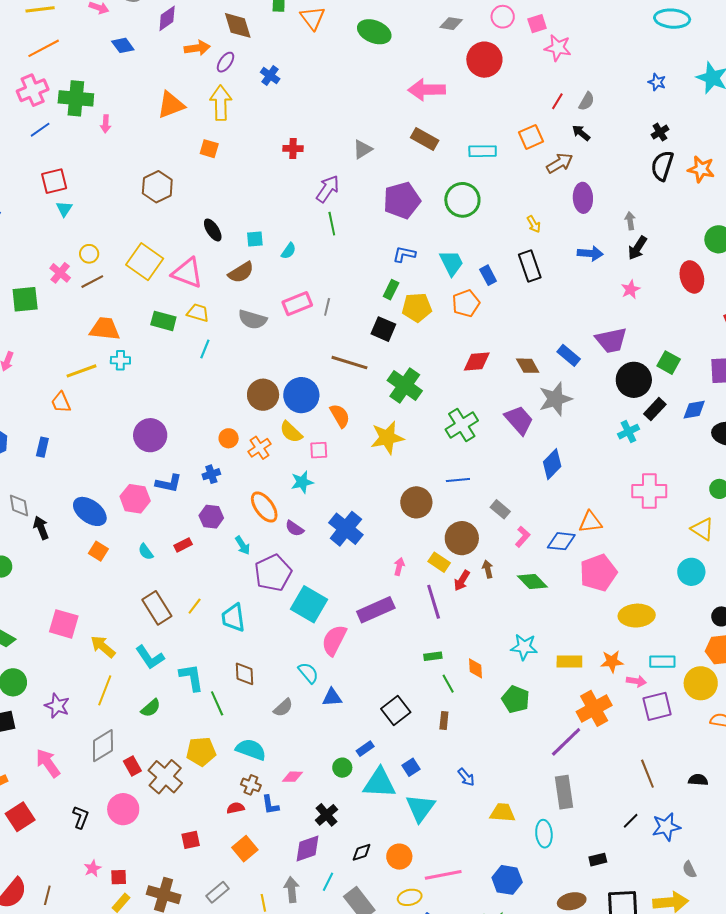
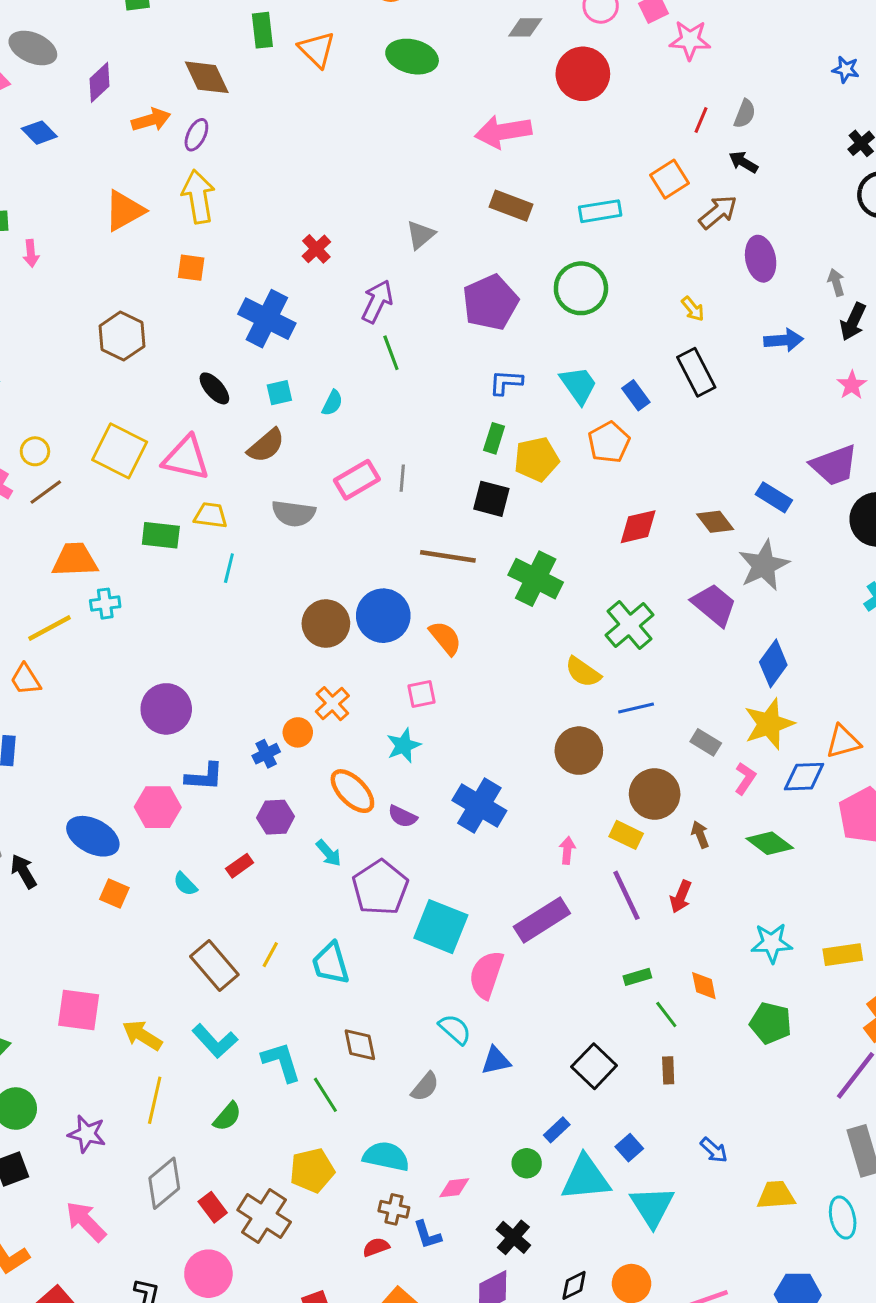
blue cross: (270, 76) -> (267, 319), moved, size x1.8
red cross: (293, 148) -> (316, 249), turned -36
yellow semicircle: (291, 432) -> (583, 672), moved
orange circle: (229, 438) -> (298, 732), moved
yellow star: (387, 438) -> (769, 724), moved
red arrow: (462, 581) -> (681, 897), moved

